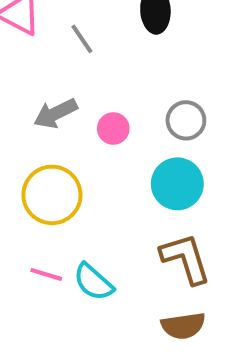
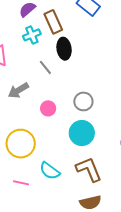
gray line: (82, 39) -> (45, 67), moved
gray arrow: (56, 113) -> (18, 90), moved
cyan semicircle: (93, 282) -> (50, 171), moved

